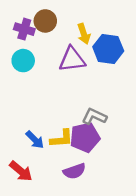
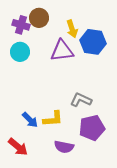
purple pentagon: (85, 137) -> (92, 128), moved
purple semicircle: (74, 171) -> (64, 147), turned 30

